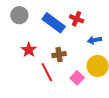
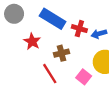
red cross: (77, 19) -> (79, 29), moved
red star: (29, 50) -> (32, 41), moved

